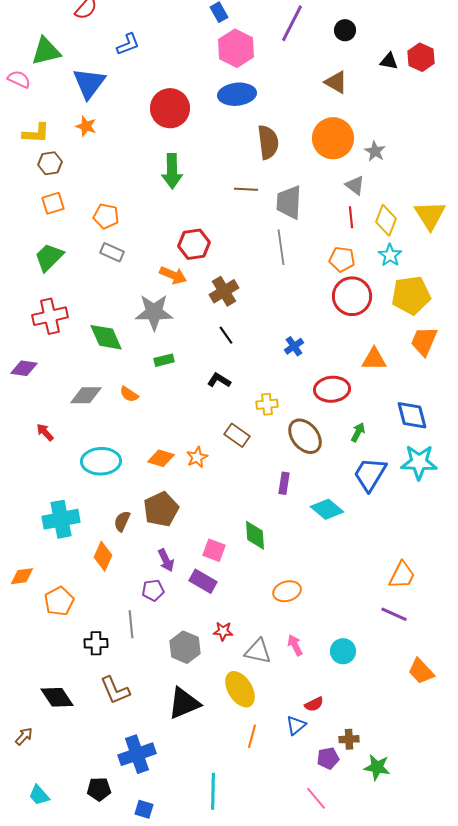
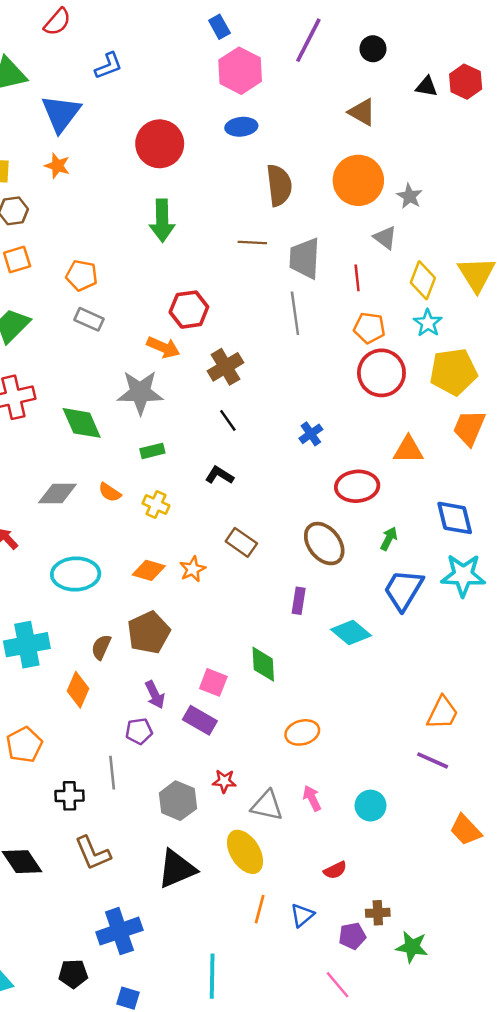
blue ellipse: (237, 94) -> (241, 127), size x0.7
red line: (351, 217) -> (357, 278), moved
yellow cross: (267, 404) -> (156, 505), moved, turned 30
blue triangle: (296, 725) -> (302, 915), moved

